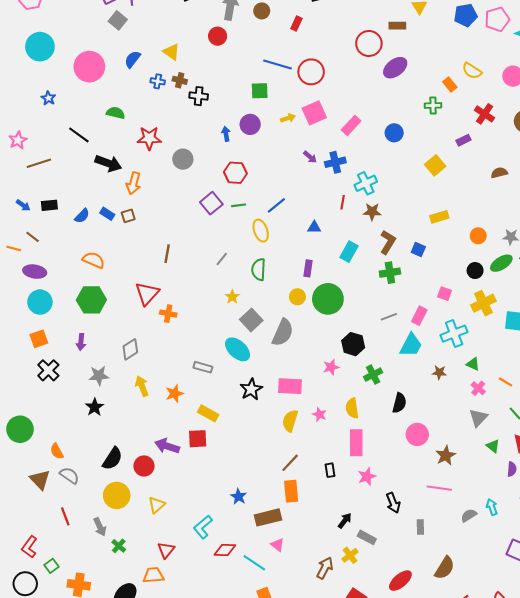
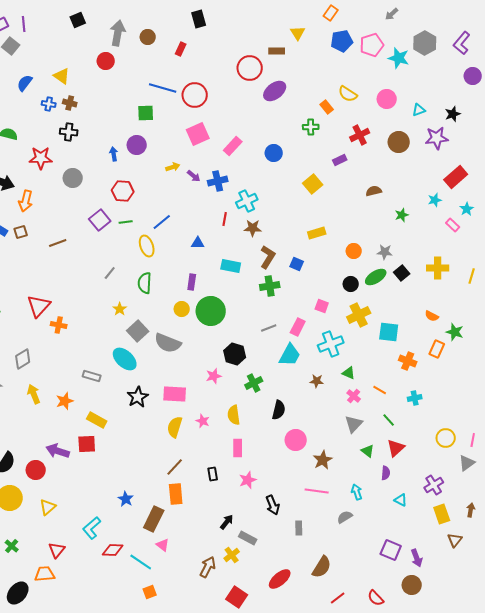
black cross: (199, 96) -> (69, 132), moved
red cross: (485, 114) -> (360, 135), turned 30
yellow arrow: (288, 118) -> (173, 167), moved
cyan rectangle: (349, 252) -> (231, 266), turned 72
brown line: (167, 254) -> (58, 243), moved, turned 60
gray semicircle: (283, 333) -> (168, 343), turned 88
pink rectangle: (356, 443) -> (238, 448), size x0.7
cyan arrow: (492, 507) -> (357, 492), moved
brown rectangle: (268, 517) -> (154, 519), turned -50

